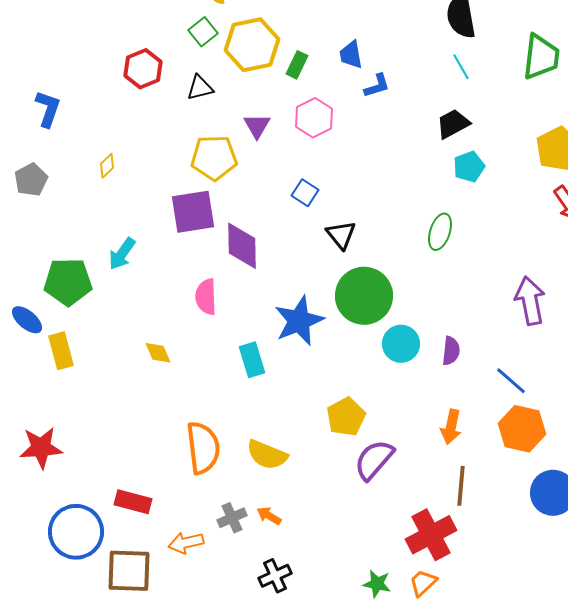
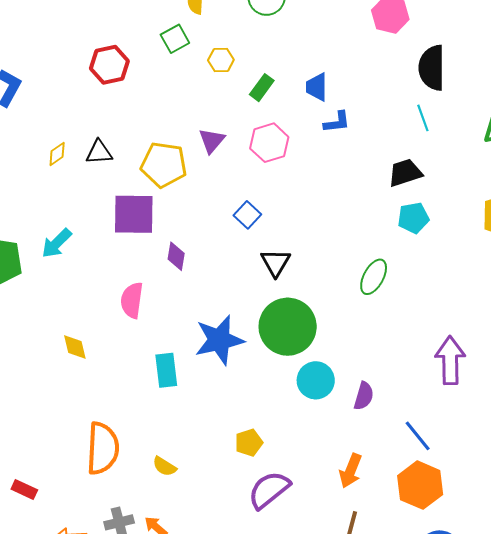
yellow hexagon: (252, 45) -> (221, 60), size x0.5
black triangle: (200, 88) -> (99, 152), moved
purple diamond: (242, 246) -> (176, 256), size x0.6
yellow pentagon: (346, 417) -> (249, 443), size x0.7
yellow semicircle: (267, 455) -> (164, 466), size x0.6
red rectangle: (133, 502) -> (24, 489), size x0.7

